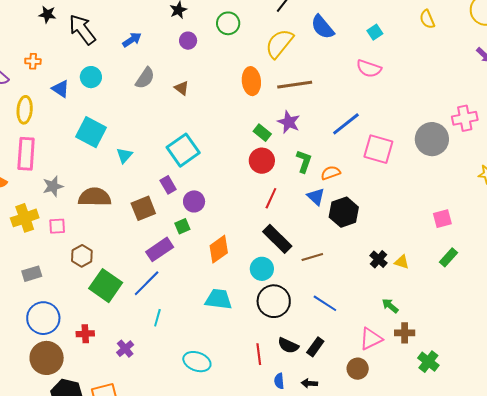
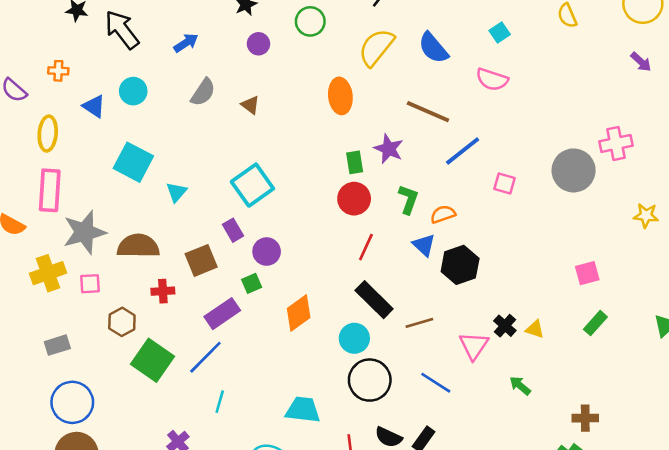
blue semicircle: (322, 27) -> (433, 48), moved
brown line: (295, 85) -> (428, 112), moved, turned 32
green rectangle: (262, 133) -> (355, 162), turned 42
pink square: (378, 149) -> (504, 183), size x0.6
gray star: (53, 186) -> (84, 232), size x1.6
cyan trapezoid: (219, 299) -> (303, 410), moved
brown cross: (405, 333) -> (585, 418), moved
red cross: (85, 334) -> (163, 291), moved
pink triangle: (371, 339) -> (474, 346), moved, turned -30

